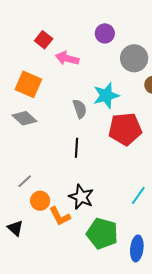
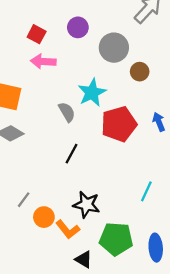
red square: (44, 40) -> (37, 34), moved
black line: (77, 148) -> (72, 154), turned 36
black triangle: (15, 228) -> (84, 259), moved

